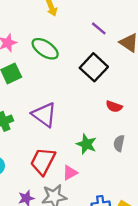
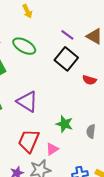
purple line: (99, 28) -> (67, 35), moved
red semicircle: (114, 106) -> (89, 80), moved
gray semicircle: (119, 143) -> (91, 131), moved

